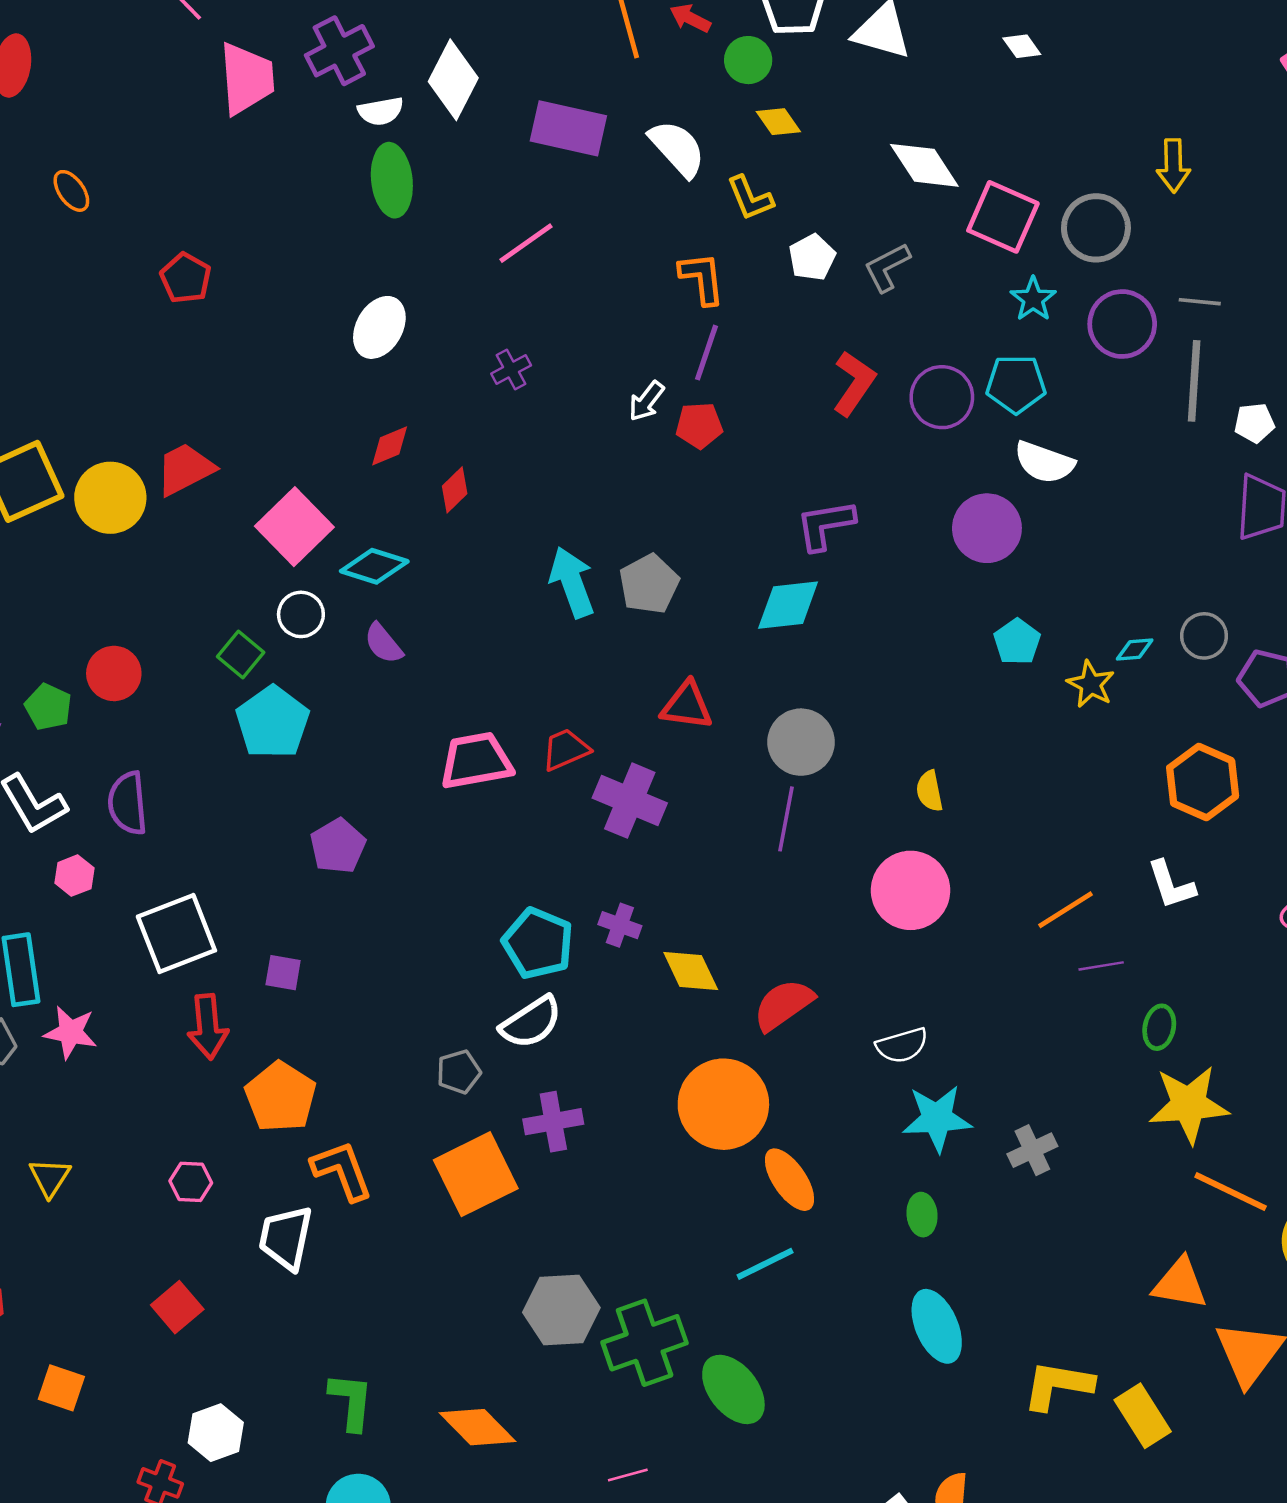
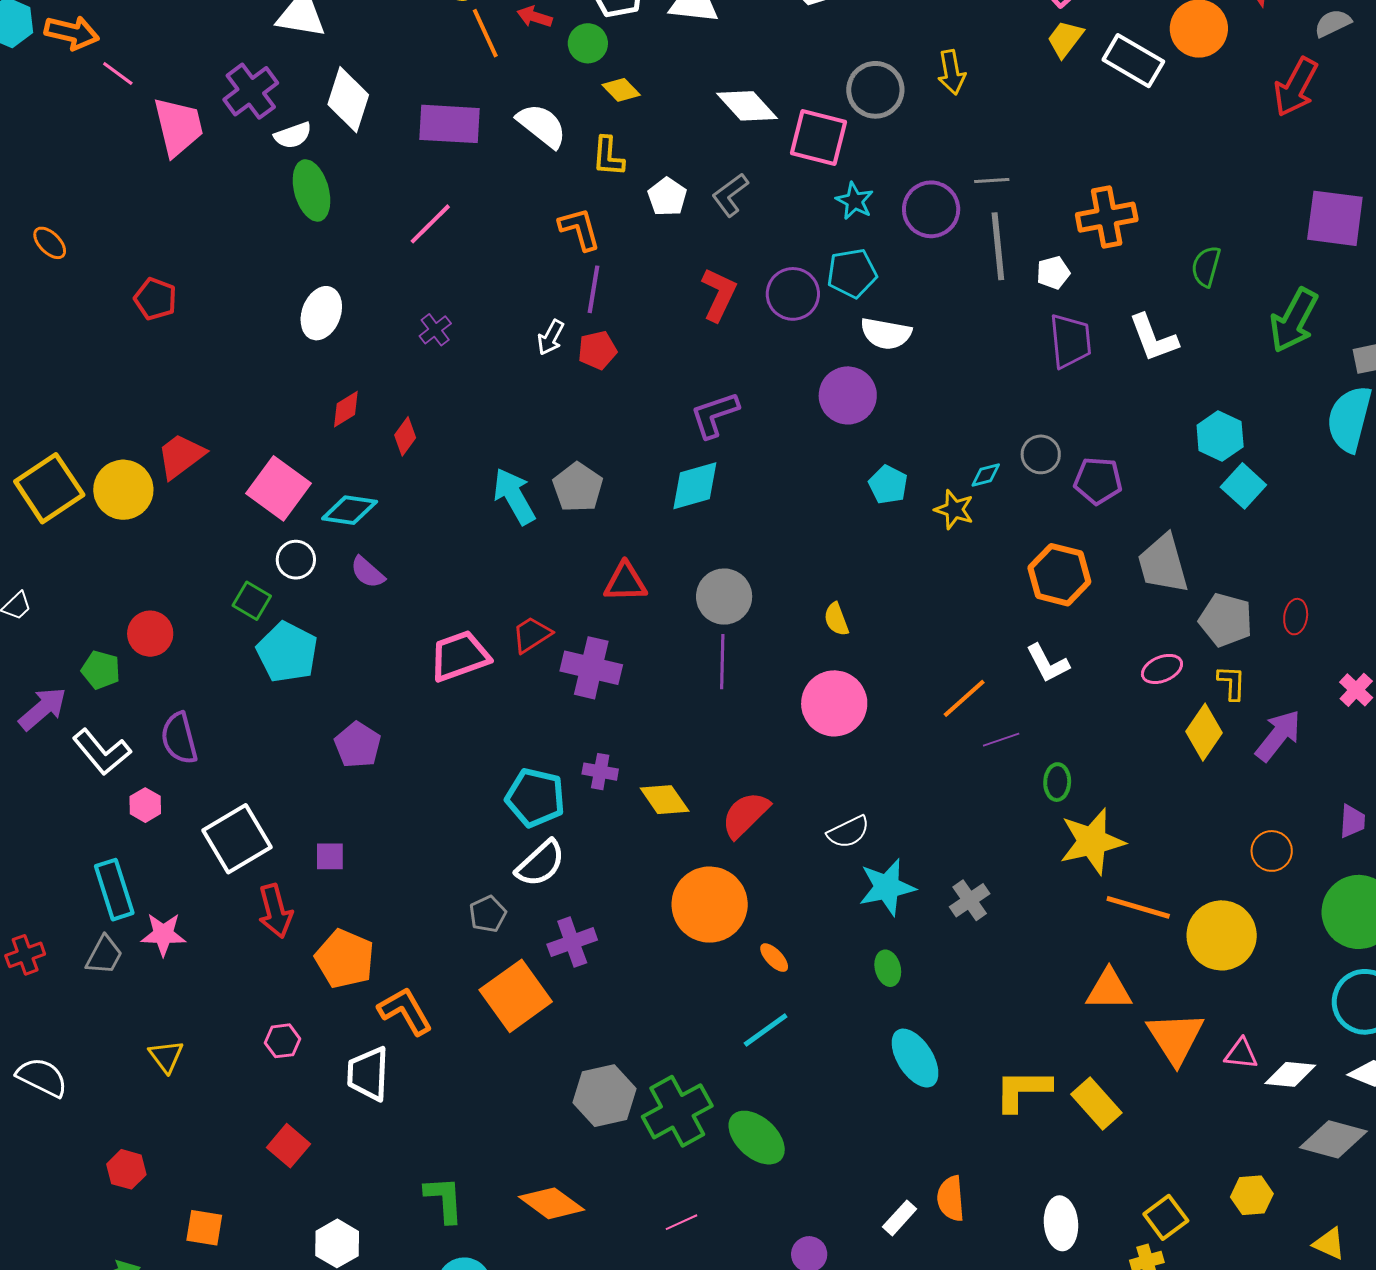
yellow L-shape: (750, 198) -> (608, 156), turned 36
gray circle: (1096, 228) -> (875, 90), moved
orange ellipse: (789, 1180) -> (774, 958), size x0.6

